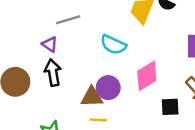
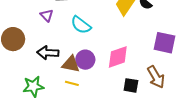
cyan semicircle: (113, 45) -> (81, 25), moved
black arrow: (53, 73) -> (48, 53), moved, turned -90

